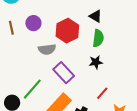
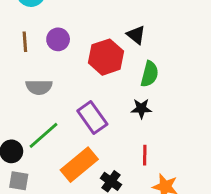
black triangle: (96, 16) -> (136, 35), moved
gray semicircle: (47, 49) -> (39, 87), moved
red line: (102, 93) -> (145, 155), turned -48

